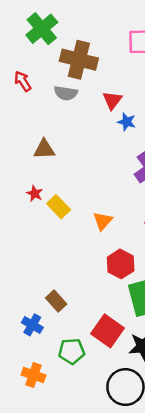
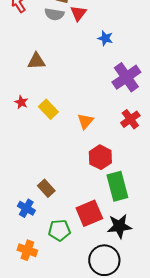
red triangle: (112, 100) -> (78, 13), moved
red star: (35, 194) -> (21, 102), moved
red square: (108, 331) -> (89, 213), turned 32

